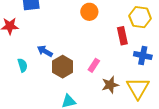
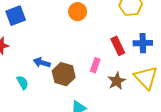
red rectangle: (122, 36) -> (118, 46), moved

